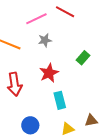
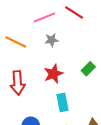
green rectangle: (83, 58) -> (88, 69), moved

